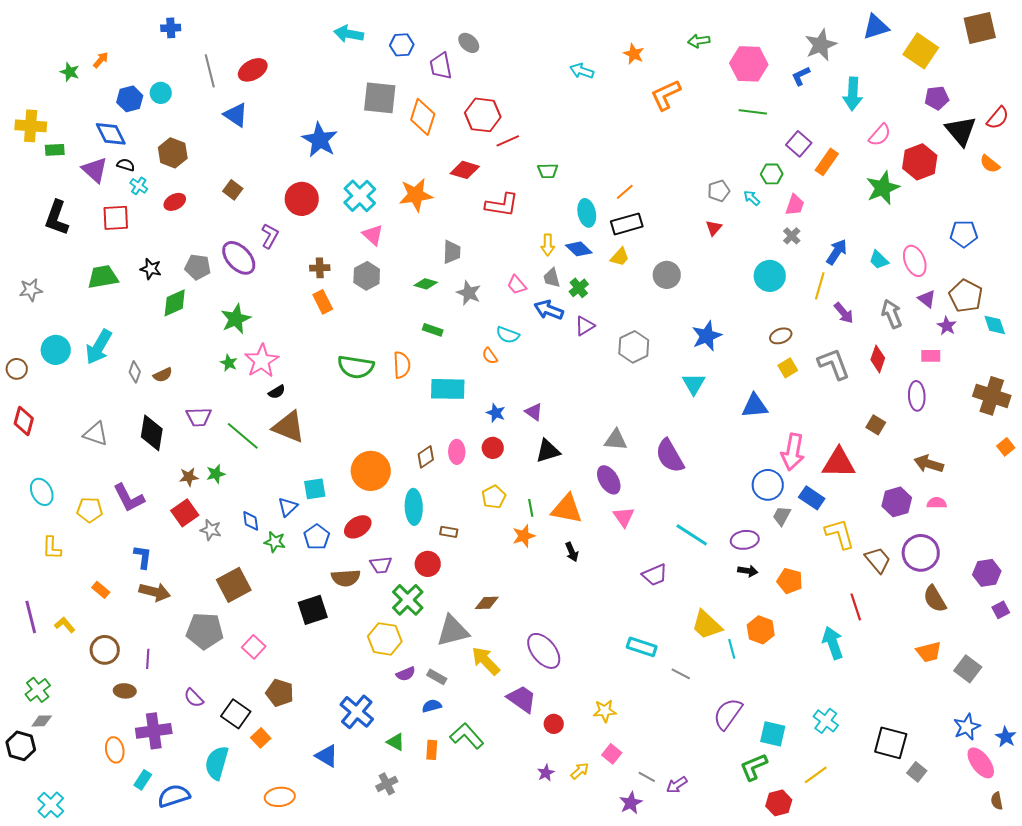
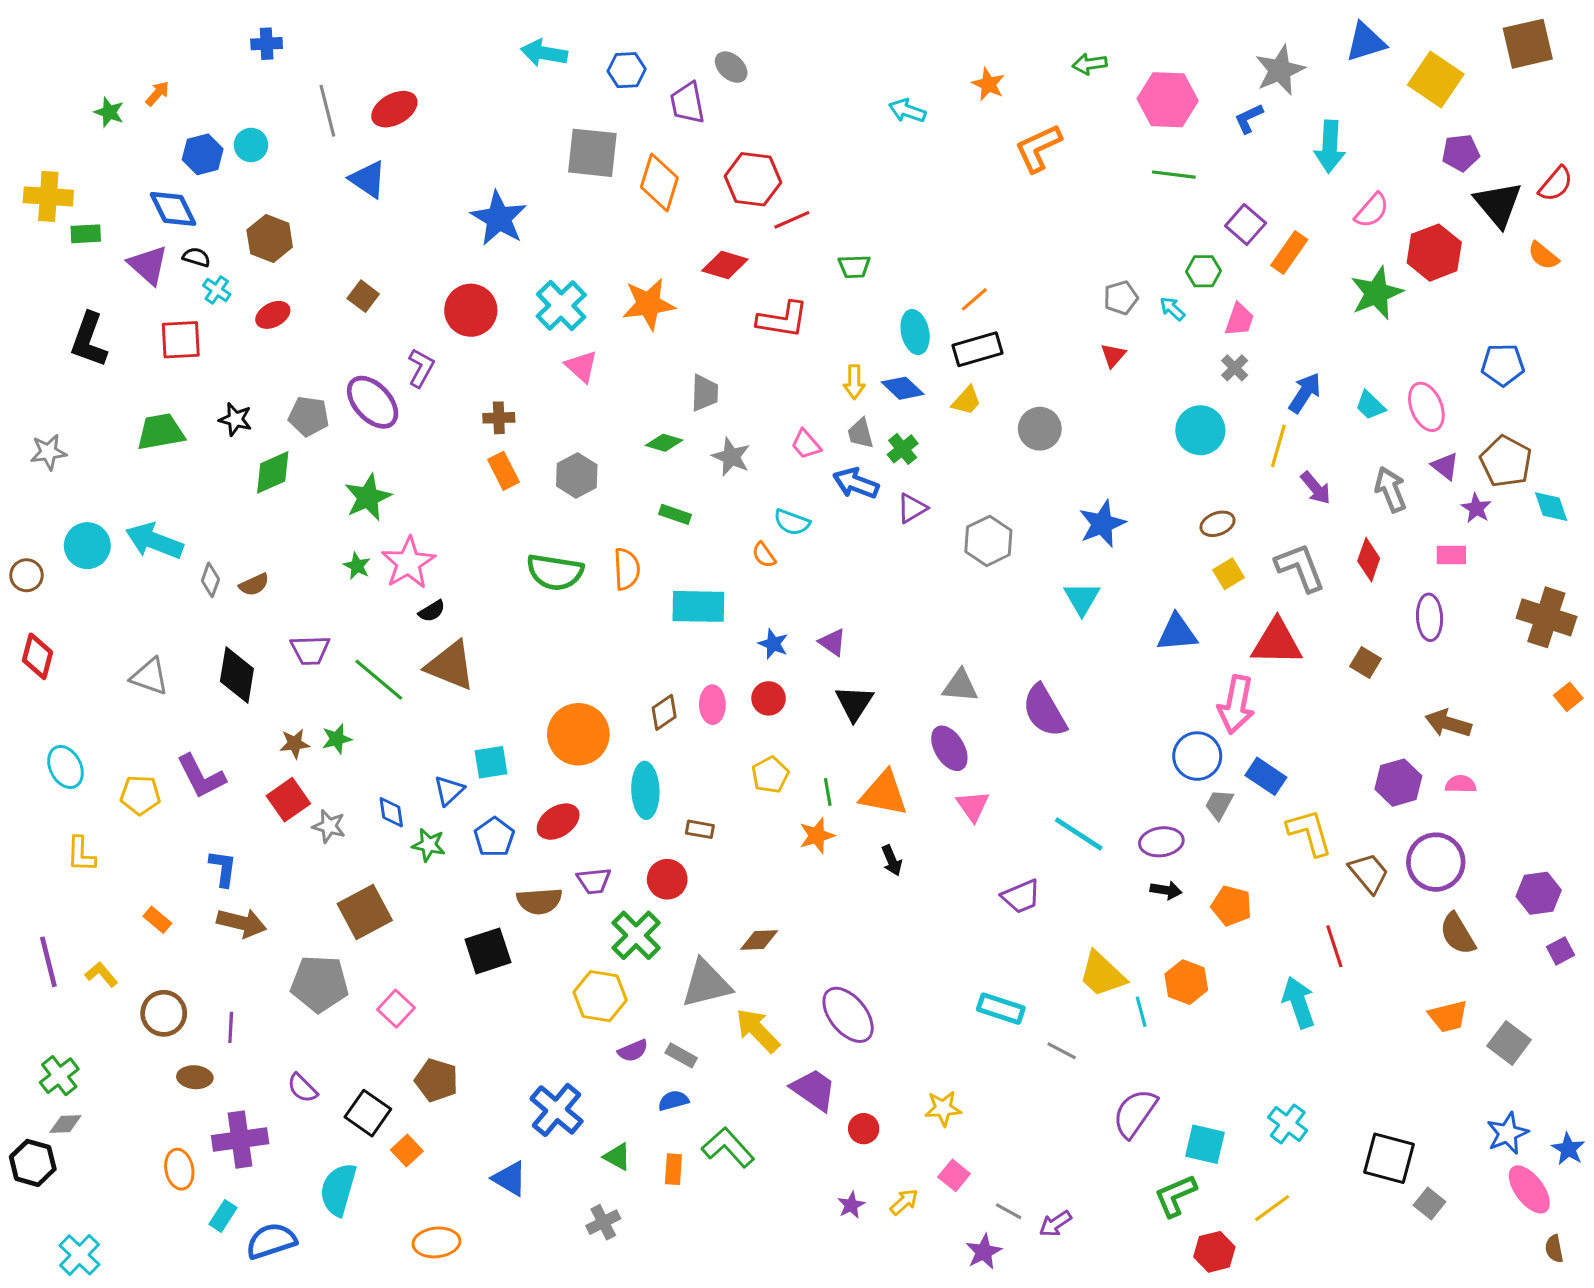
gray hexagon: (367, 276) -> (577, 475), moved
cyan arrow: (99, 347) -> (154, 541), turned 81
black triangle: (548, 451) -> (854, 703), turned -40
red triangle: (839, 463) -> (1277, 642), moved

